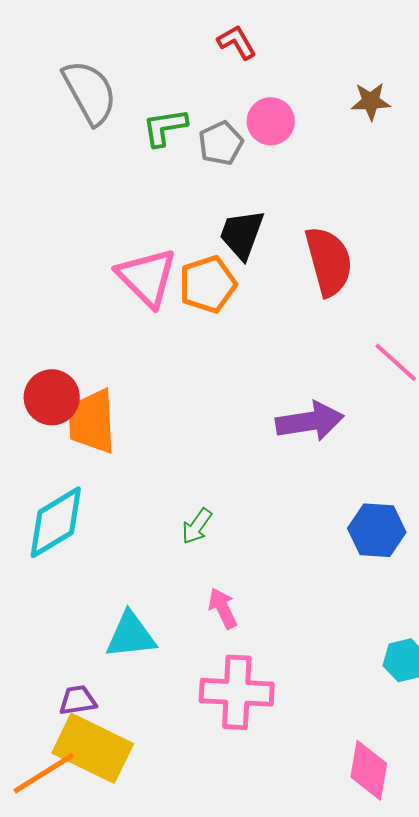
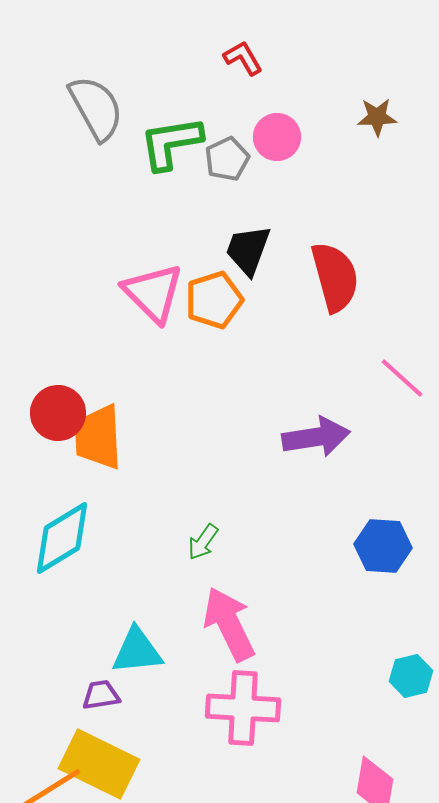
green L-shape: (165, 127) -> (171, 143), size x1.4
pink arrow: (223, 608) -> (229, 624), size x1.8
purple trapezoid: (78, 700) -> (101, 695), moved

